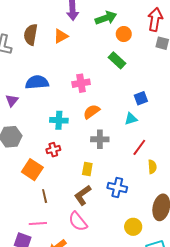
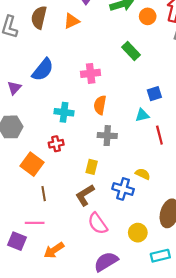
orange circle: (124, 34) -> (148, 16), moved
blue semicircle: (37, 82) -> (43, 70), turned 130
orange semicircle: (91, 112) -> (100, 105), turned -48
red line: (139, 147) -> (159, 135), moved, turned -54
yellow semicircle: (152, 167) -> (143, 174), moved, turned -64
pink semicircle: (78, 221) -> (98, 224), moved

